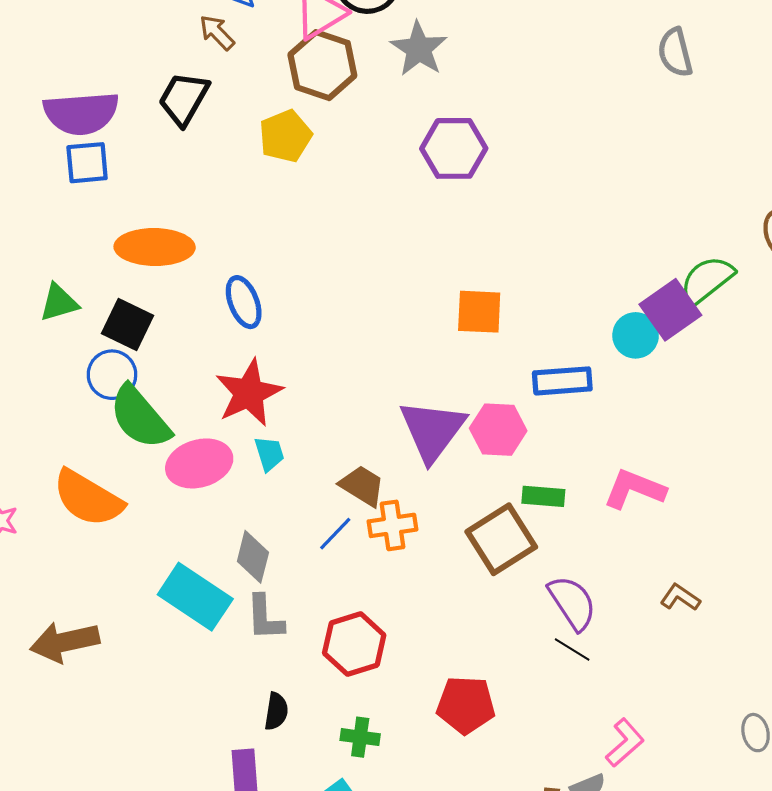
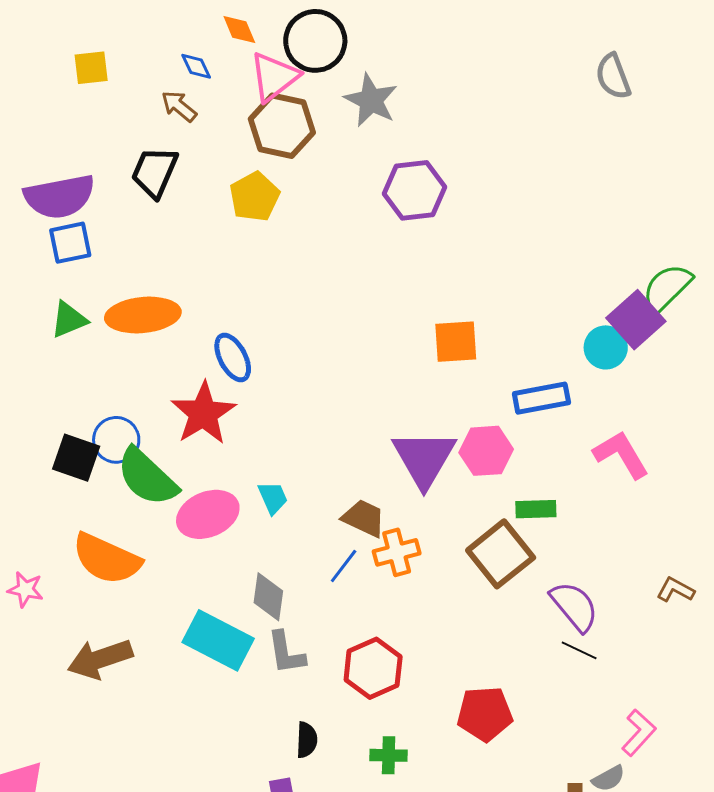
green triangle: (59, 303) -> (69, 320), moved
black square: (127, 325) -> (76, 458), moved
red star: (249, 393) -> (203, 413), moved
pink L-shape: (634, 489) -> (621, 455), moved, turned 44
brown arrow: (65, 642) -> (100, 659), moved

